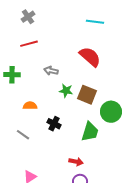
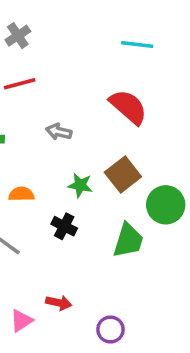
green star: (66, 91) -> (80, 185), moved
brown square: (87, 95) -> (123, 175), turned 30
red arrow: (76, 162) -> (59, 303), moved

